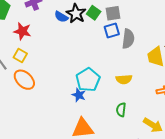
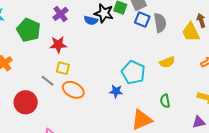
blue square: (112, 30) -> (142, 19), turned -35
blue star: (79, 95) -> (116, 91), moved
green semicircle: (121, 110) -> (165, 101), moved

